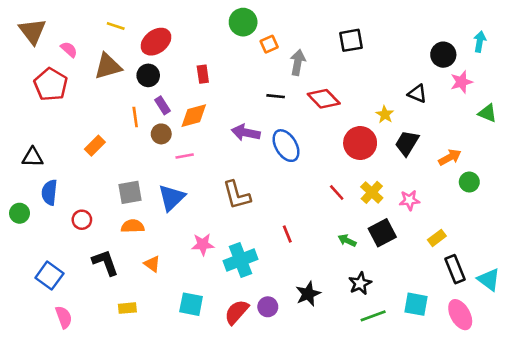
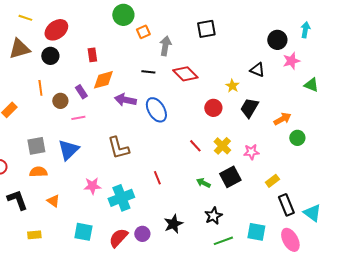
purple rectangle: (162, 105) -> (81, 92), moved
orange diamond: (194, 116) -> (103, 80), moved
red circle: (360, 143) -> (213, 108), size x0.7

